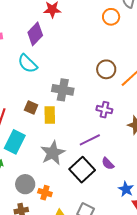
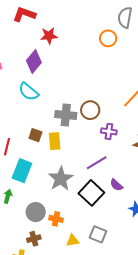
brown circle: (106, 69) -> (90, 110), moved

